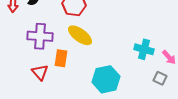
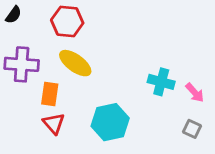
red triangle: (40, 72) -> (54, 123), moved
gray square: (160, 78) -> (192, 129), moved

